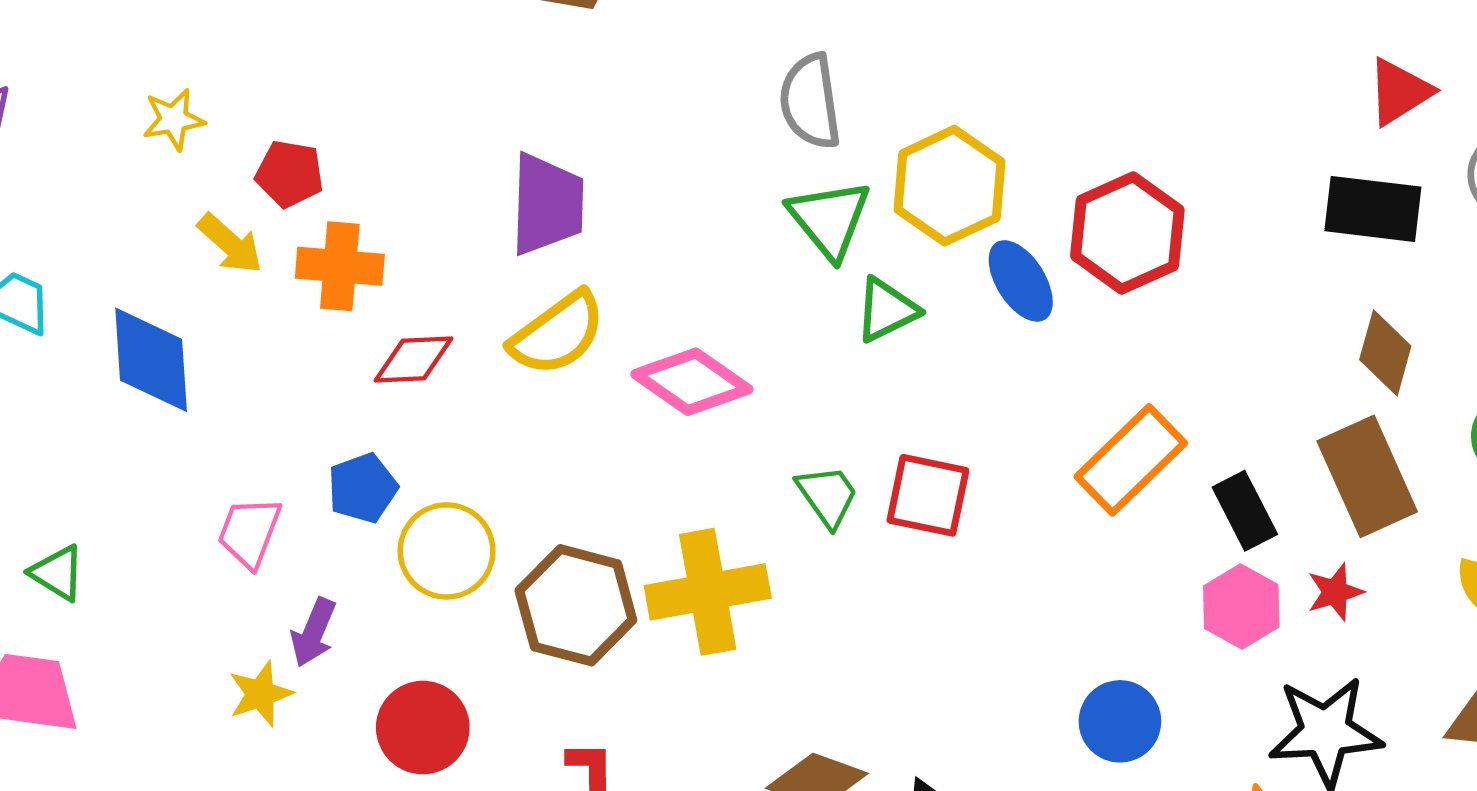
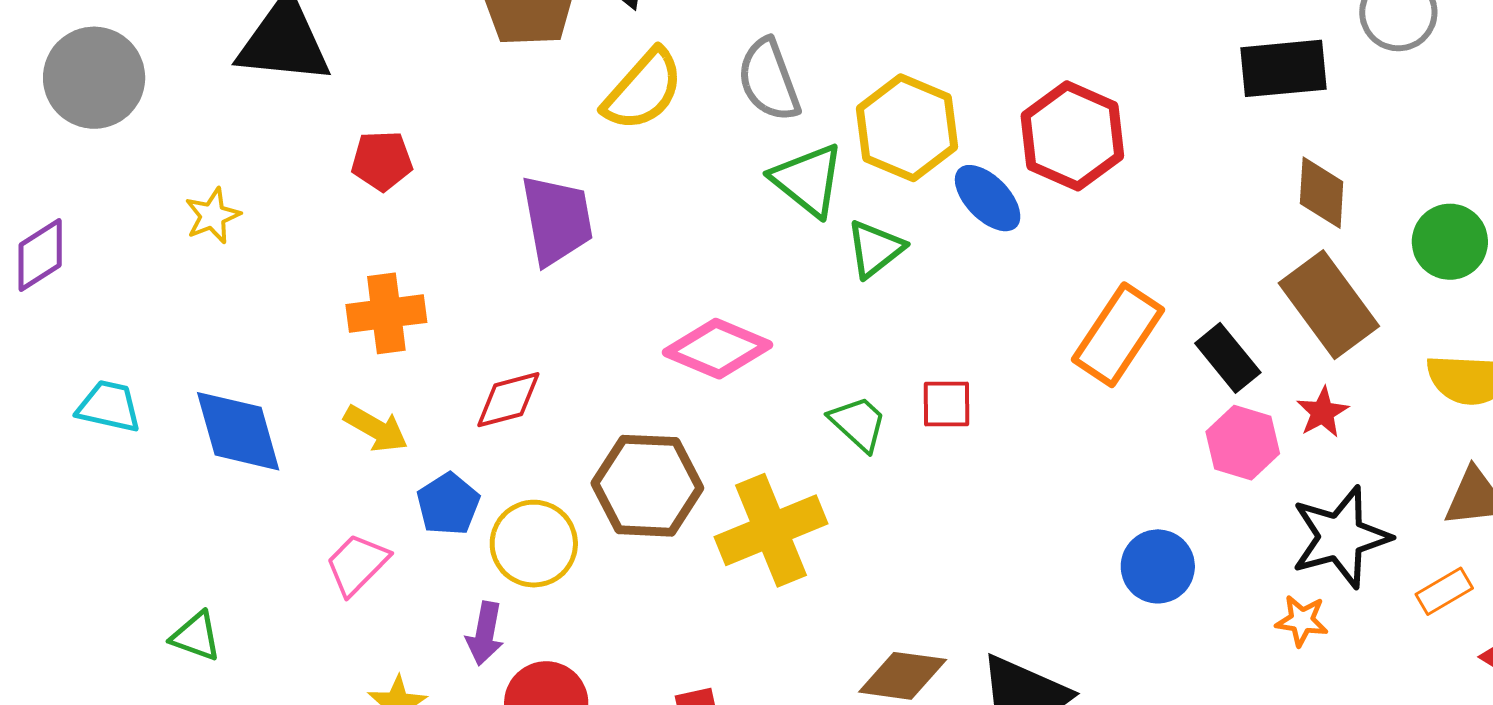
red pentagon: (290, 174) -> (382, 161), moved
yellow arrow: (230, 244) -> (376, 429), moved
yellow semicircle: (557, 334) -> (643, 90), moved
red diamond: (414, 359) -> (508, 400), moved
red square: (928, 495) -> (946, 404), size x0.7
pink trapezoid: (249, 532) -> (357, 564), turned 36
brown hexagon: (576, 605) -> (647, 486), moved
purple arrow: (314, 632) -> (485, 634), moved

